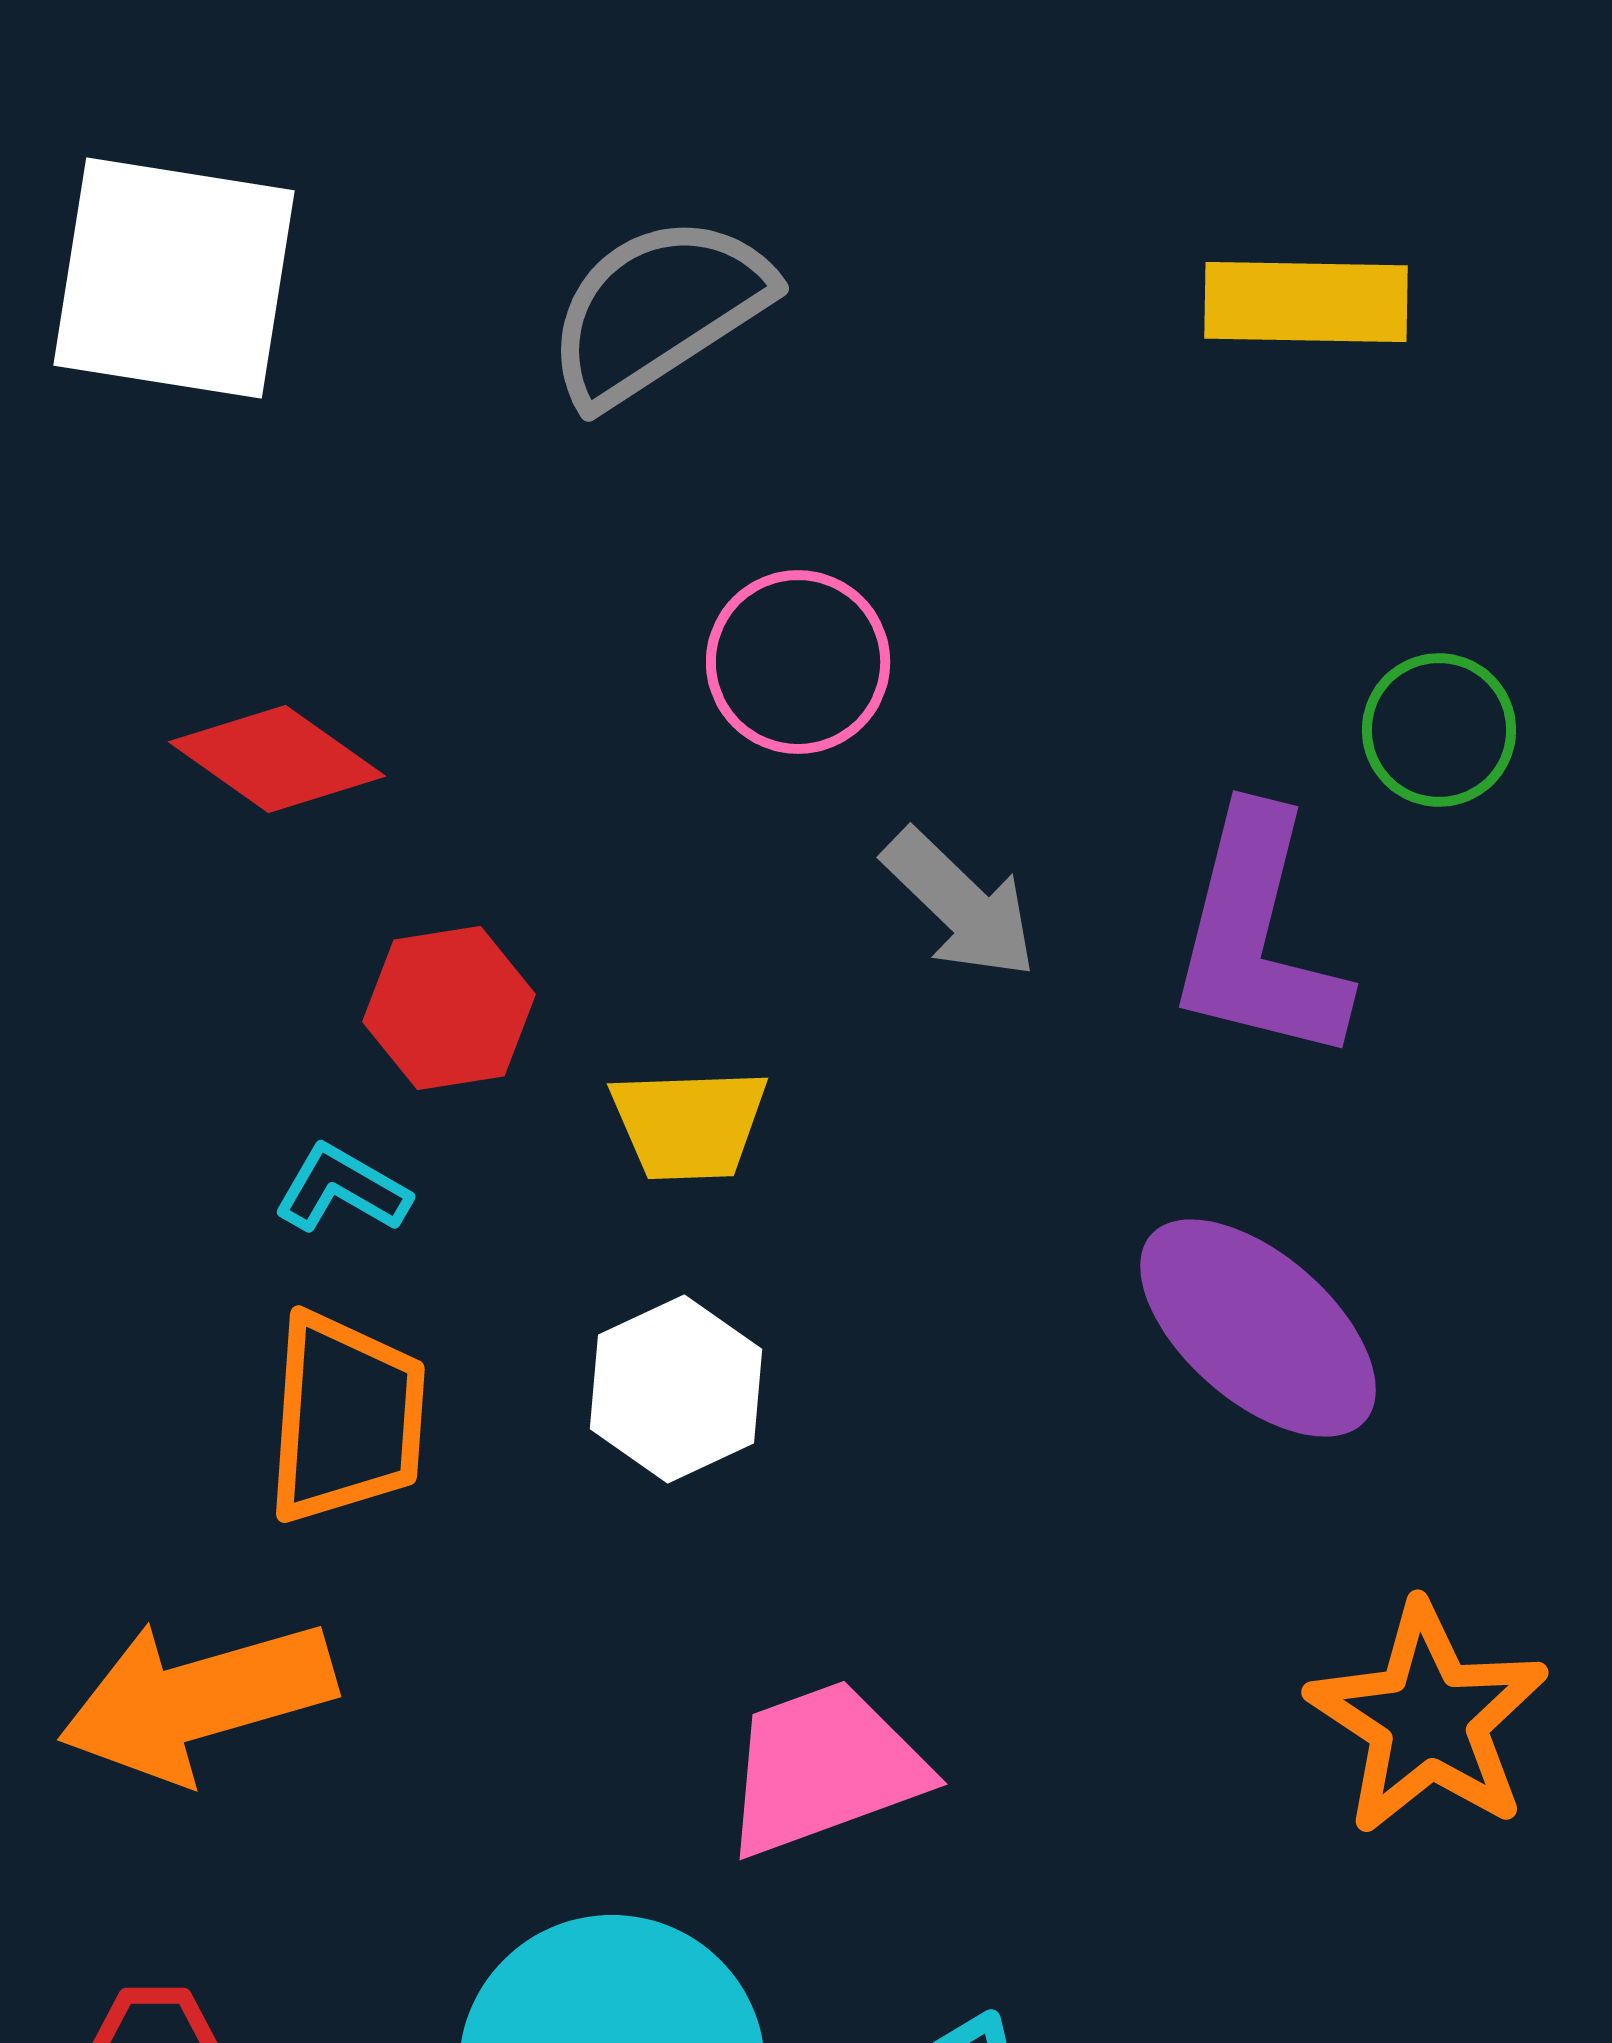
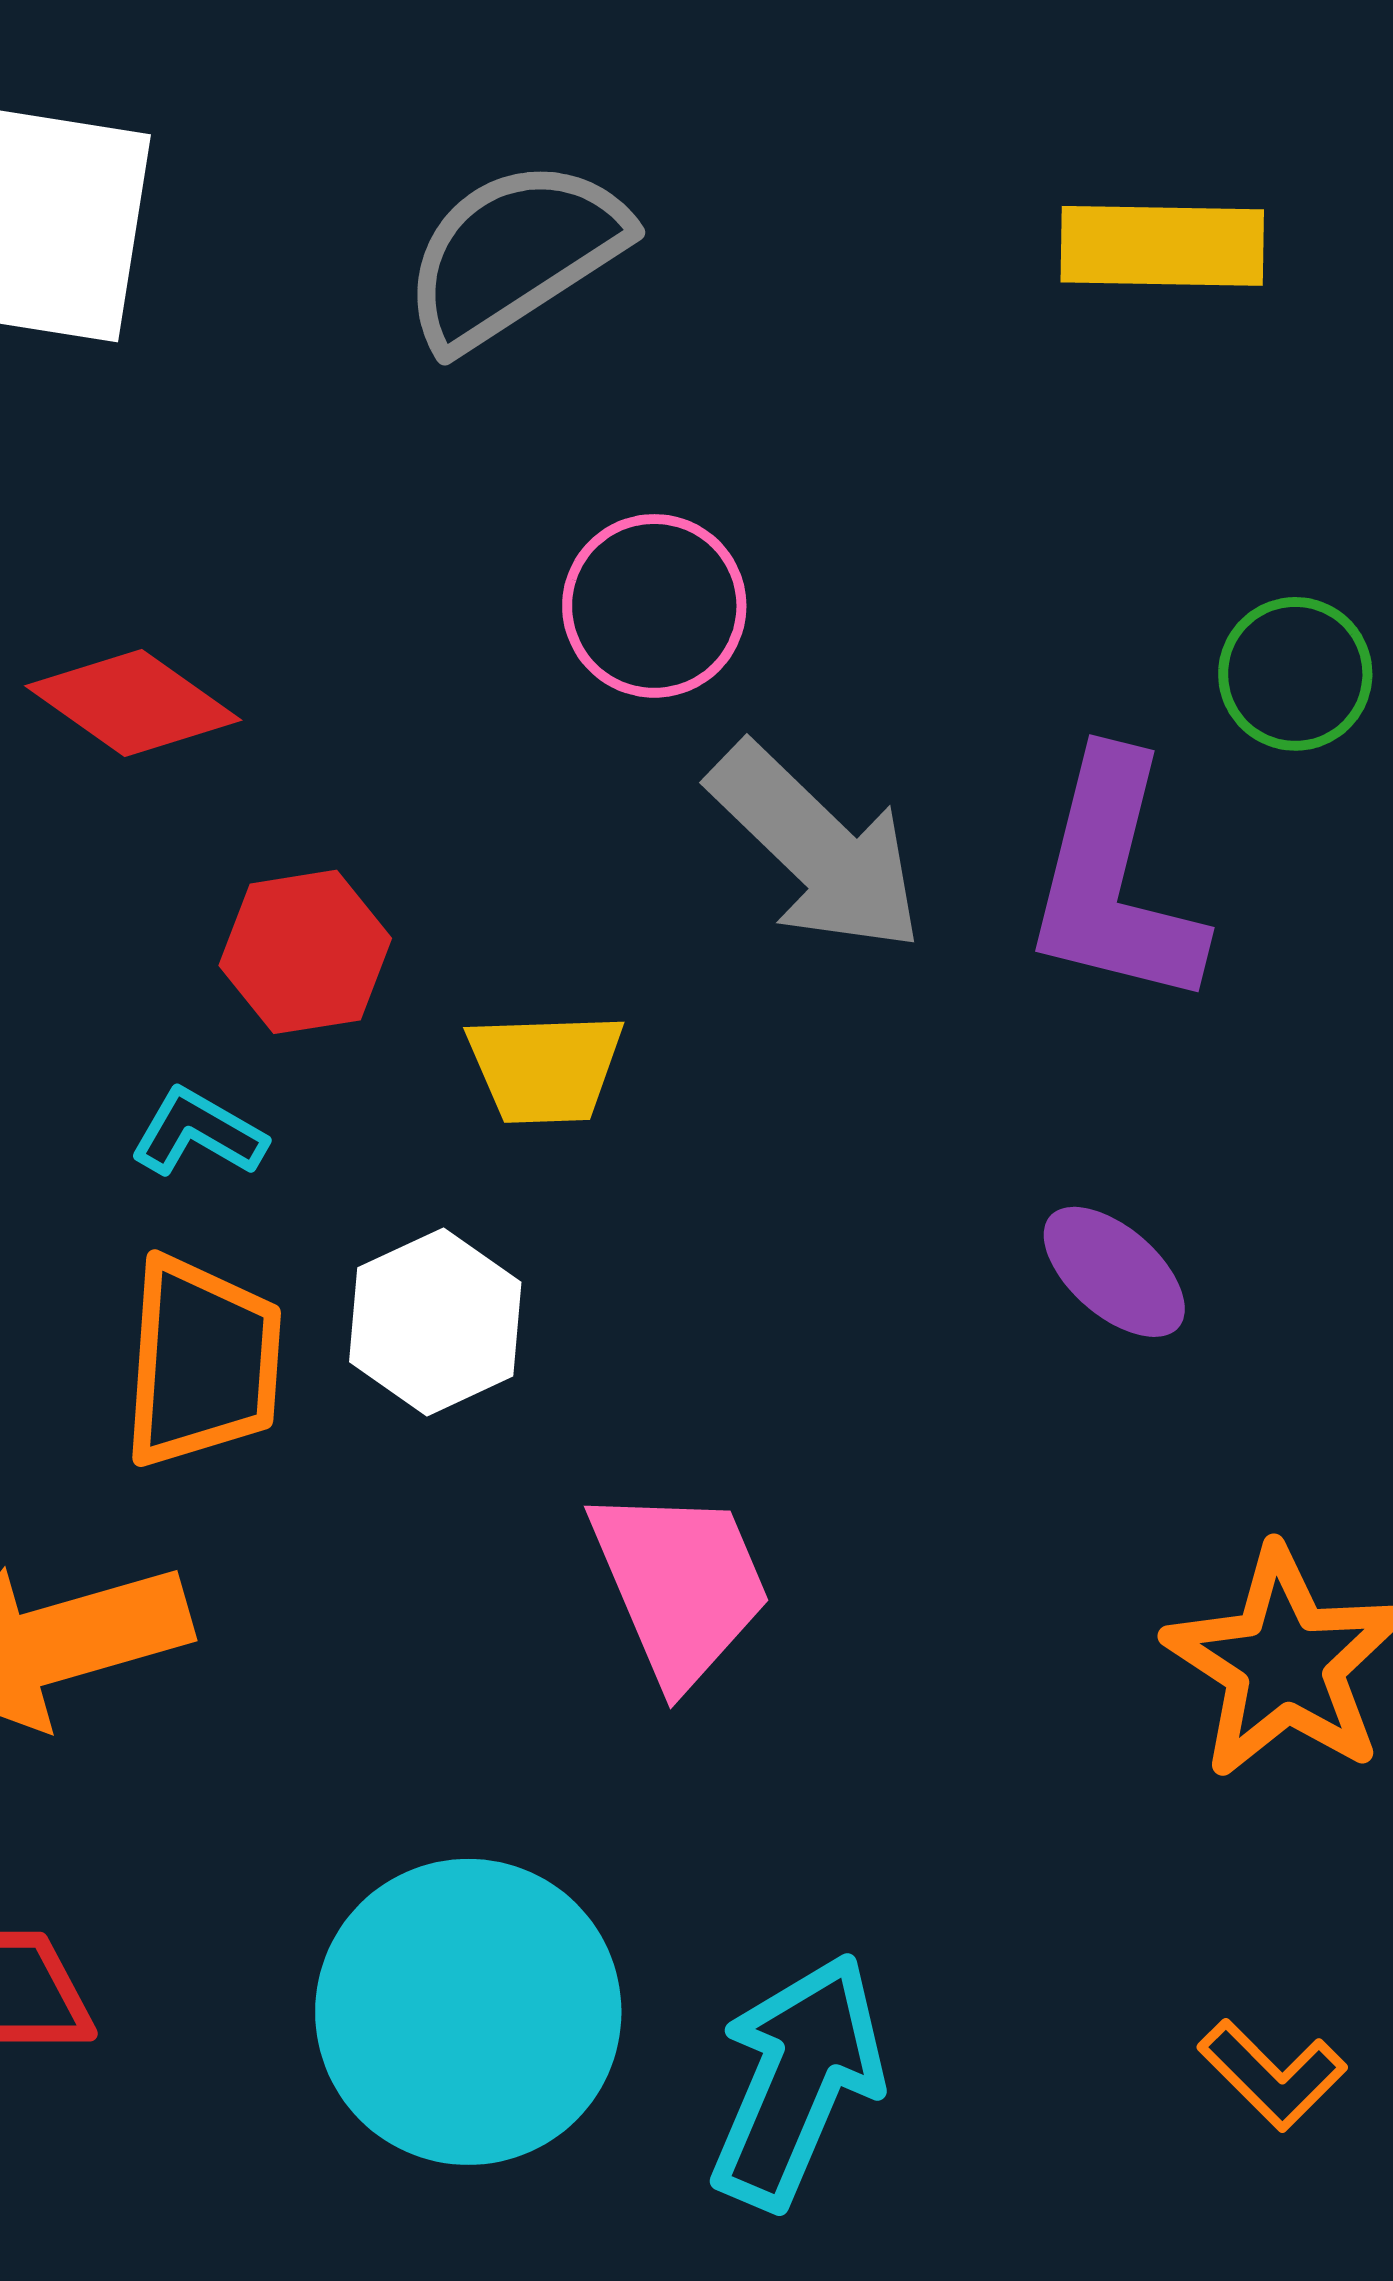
gray arrow: (960, 904) -> (816, 848), size x1.4
purple ellipse: (1258, 1328) -> (1114, 1272), size x0.6
white hexagon: (676, 1389) -> (435, 1322), moved
pink trapezoid: (824, 1768) -> (680, 1585), moved, turned 87

